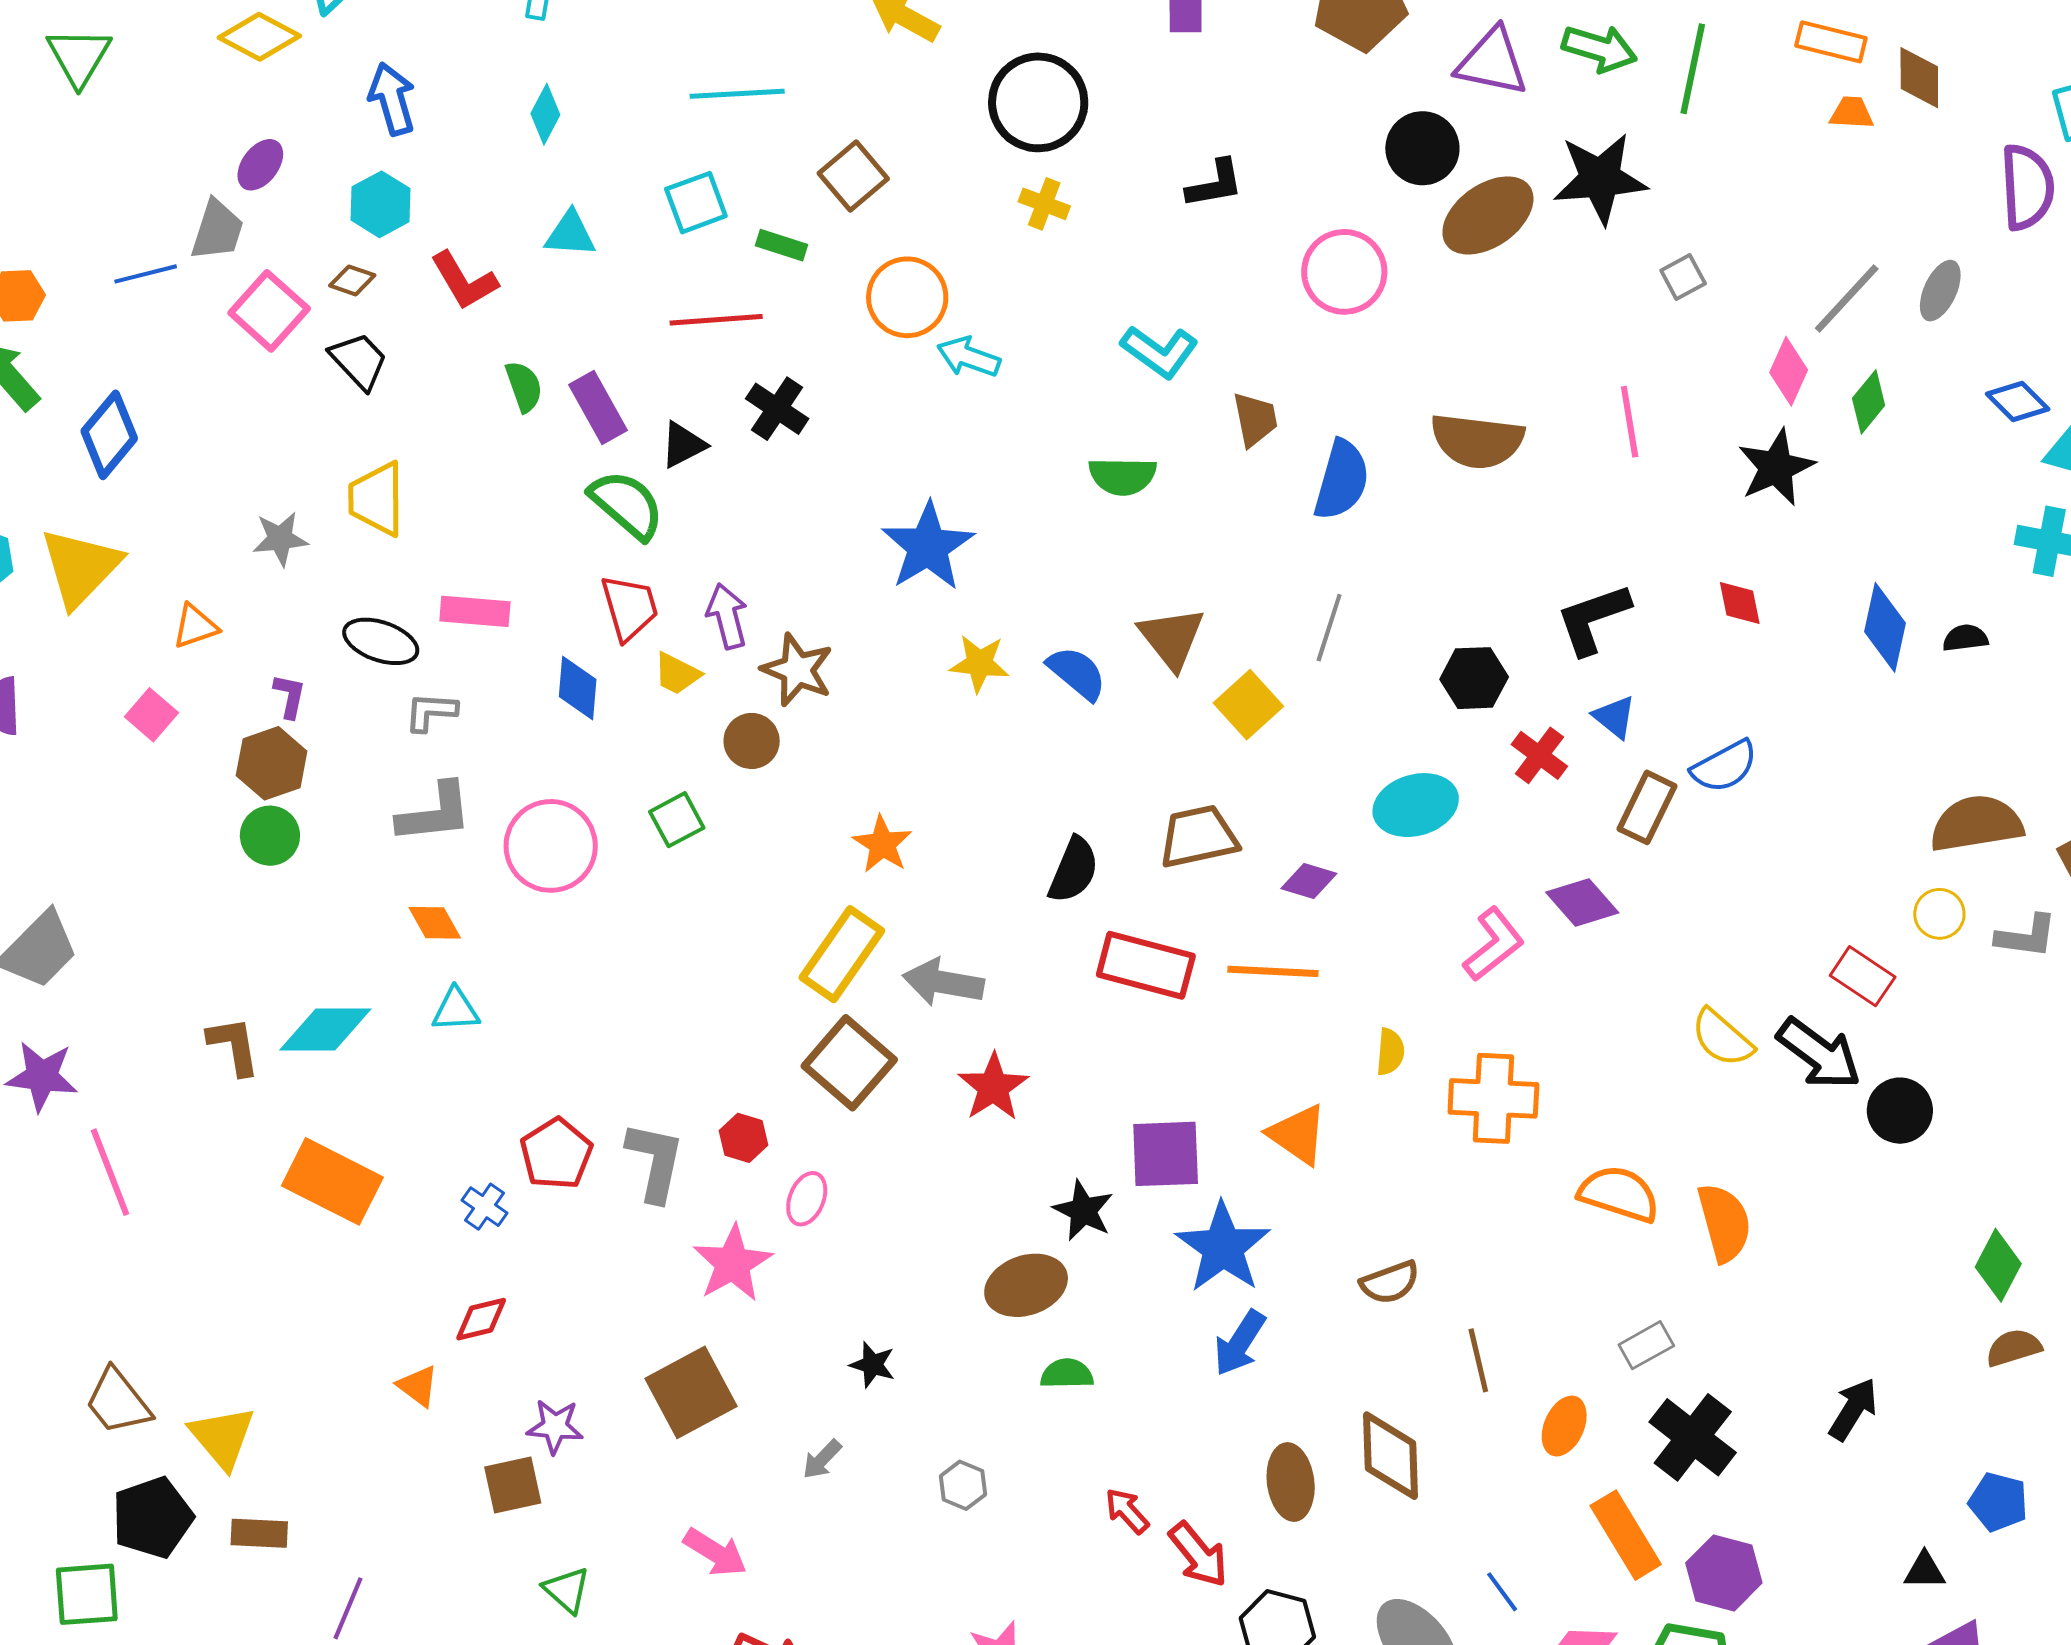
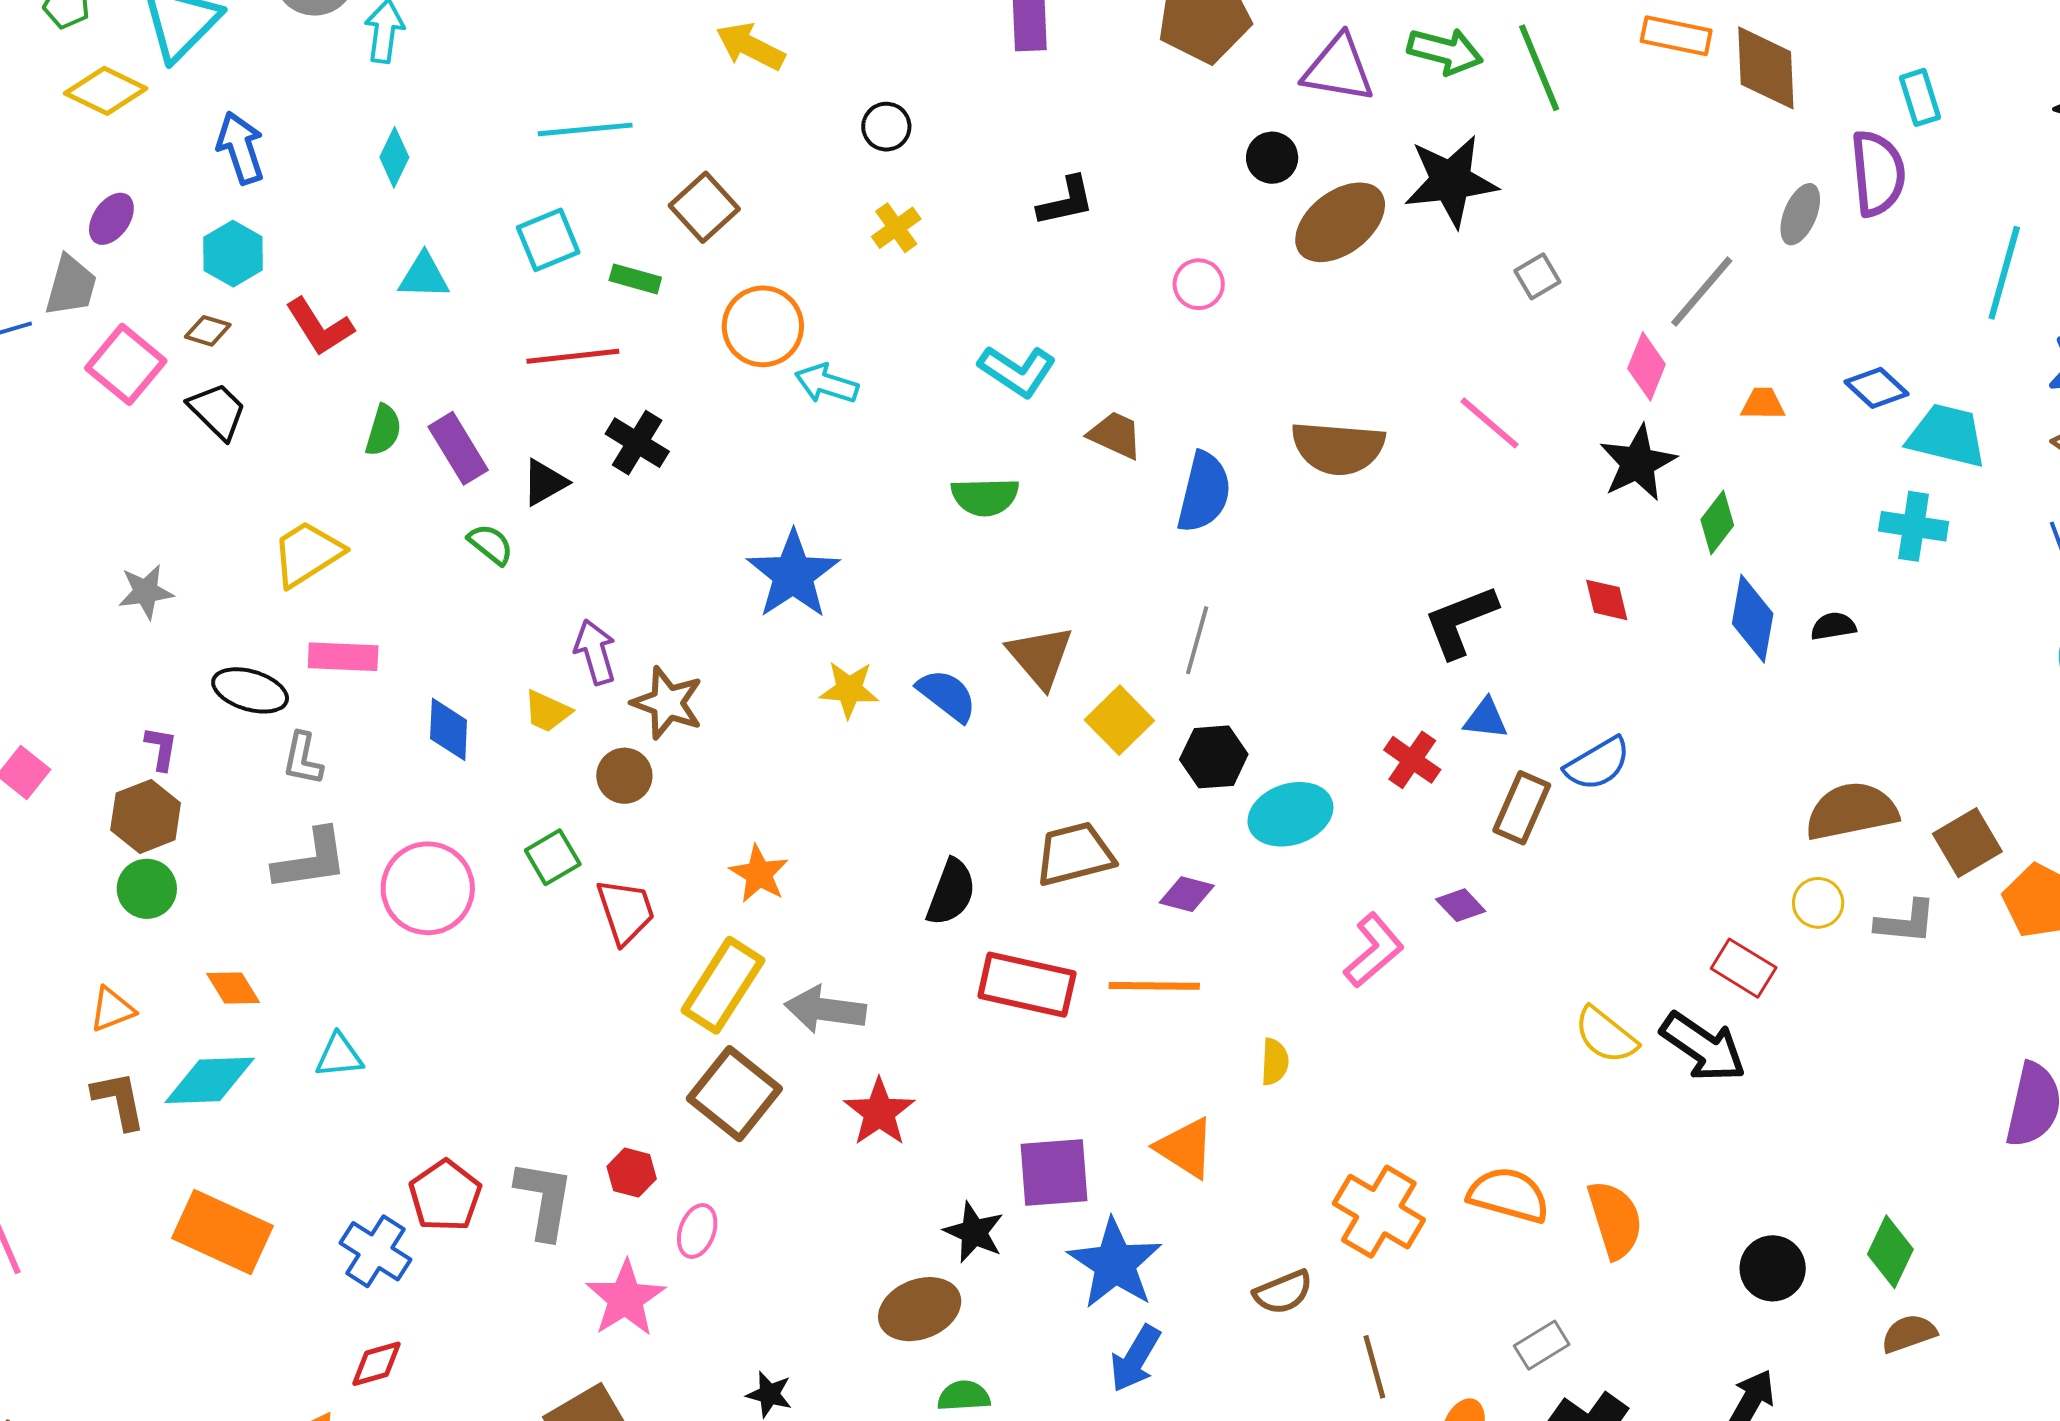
green line: (1693, 69) -> (1539, 68), turned -32
brown diamond: (1919, 78) -> (1766, 68), size x1.4
black circle: (1038, 102) -> (886, 127), size x0.5
orange trapezoid: (1852, 113) -> (1763, 404), moved
black circle: (1422, 148) -> (1272, 158), size x0.7
yellow cross: (1044, 204) -> (896, 228), turned 36
pink circle: (1344, 272) -> (1199, 284), size x0.6
gray ellipse: (1940, 291) -> (1800, 214), moved
green semicircle: (524, 387) -> (383, 430), turned 38
green diamond: (1869, 402) -> (1717, 523), moved
brown trapezoid: (1255, 419) -> (1115, 435), turned -52
pink line: (1630, 422) -> (1490, 423), turned -38
yellow trapezoid: (377, 499) -> (307, 554), moved, turned 60
green semicircle: (627, 505) -> (491, 544), size x0.6
red trapezoid: (629, 608) -> (626, 911), moved
orange triangle: (195, 626) -> (112, 1009), moved
black hexagon: (1474, 678) -> (1214, 757), moved
gray L-shape: (431, 712) -> (303, 759), turned -80
blue triangle: (1614, 717) -> (1486, 719), turned -30
purple diamond: (1582, 902) -> (1461, 905), size x0.7
orange diamond: (435, 923) -> (233, 988), moved
orange cross: (1493, 1098) -> (1379, 1212), moved, turned 30
black circle: (1900, 1111) -> (1773, 1268), moved
blue cross: (485, 1207) -> (375, 1251), size x1.5

